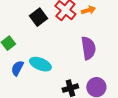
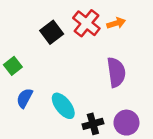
cyan ellipse: (40, 64) -> (63, 106), moved, turned 30

